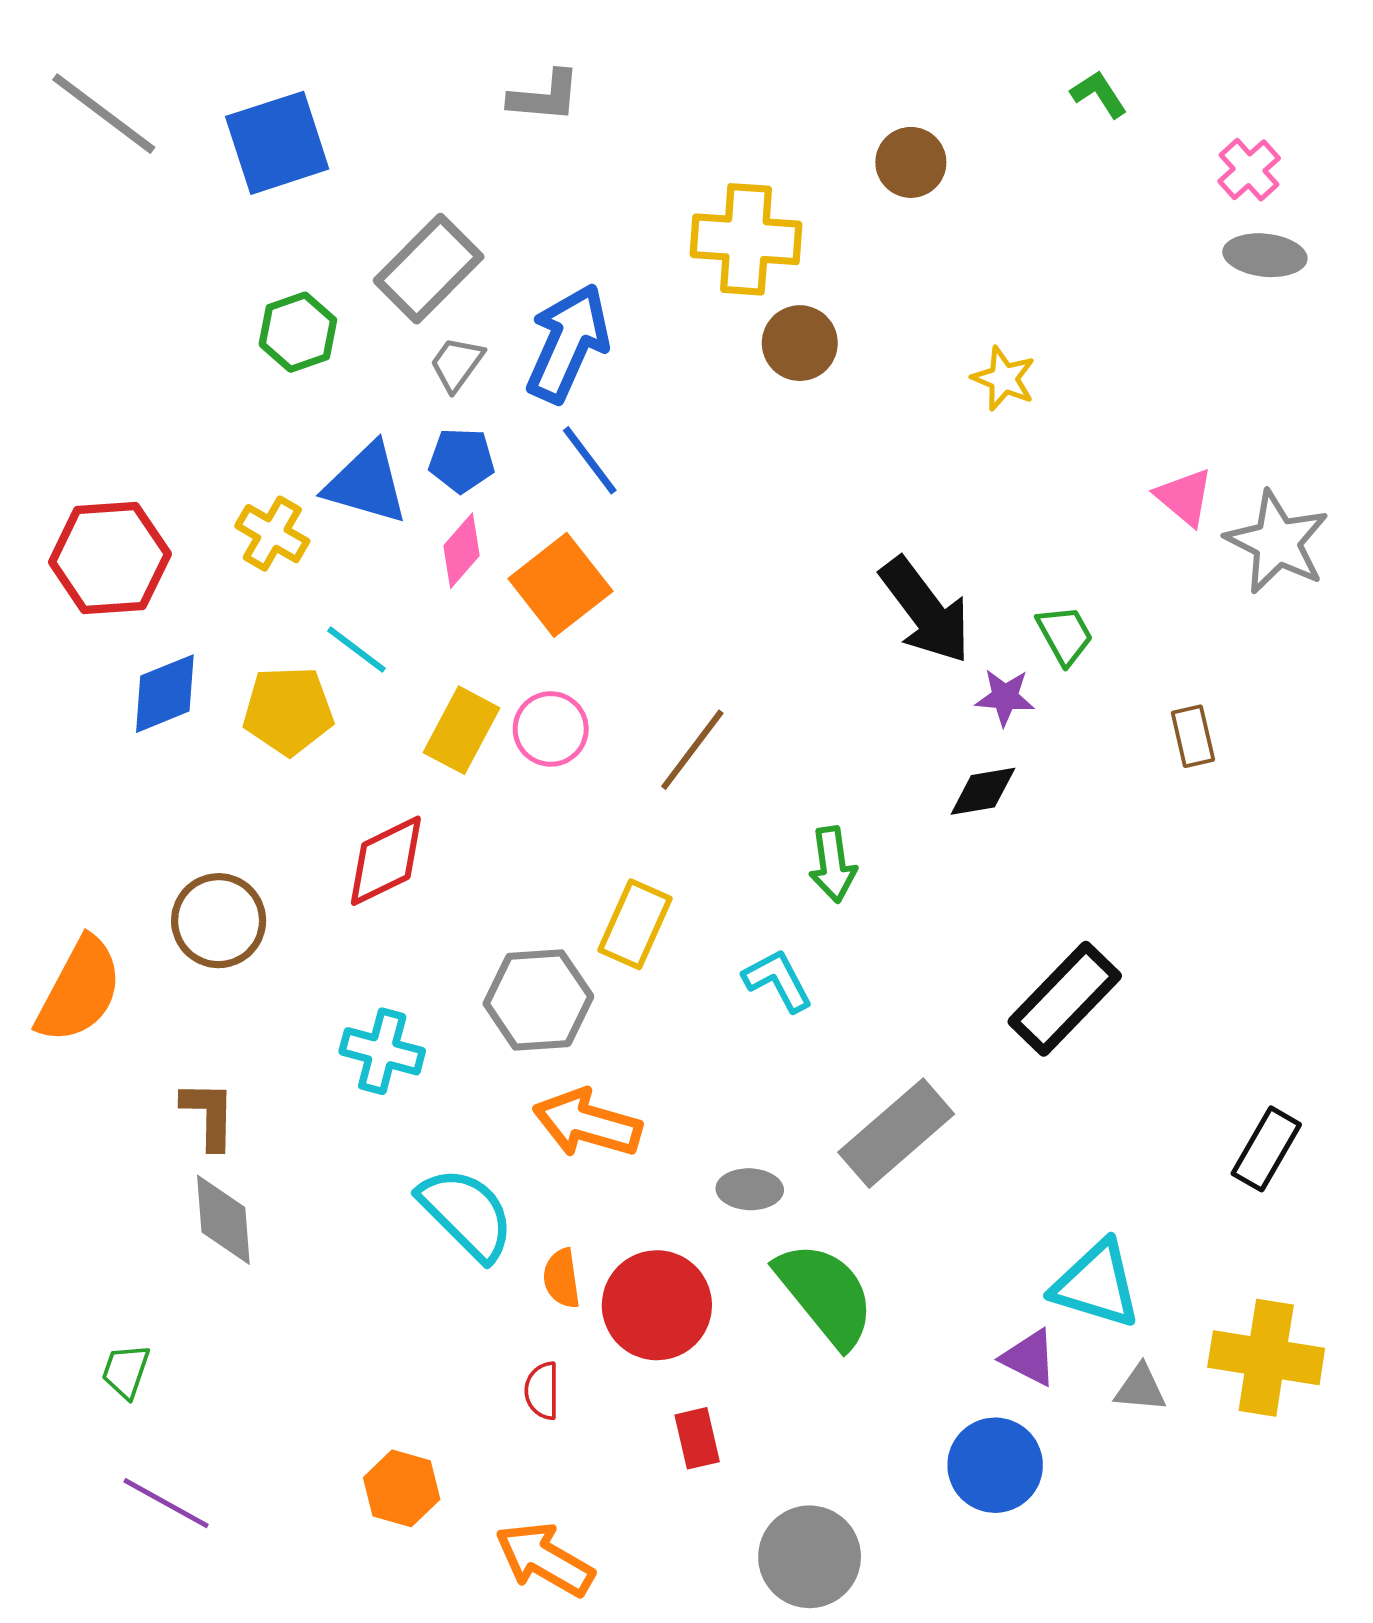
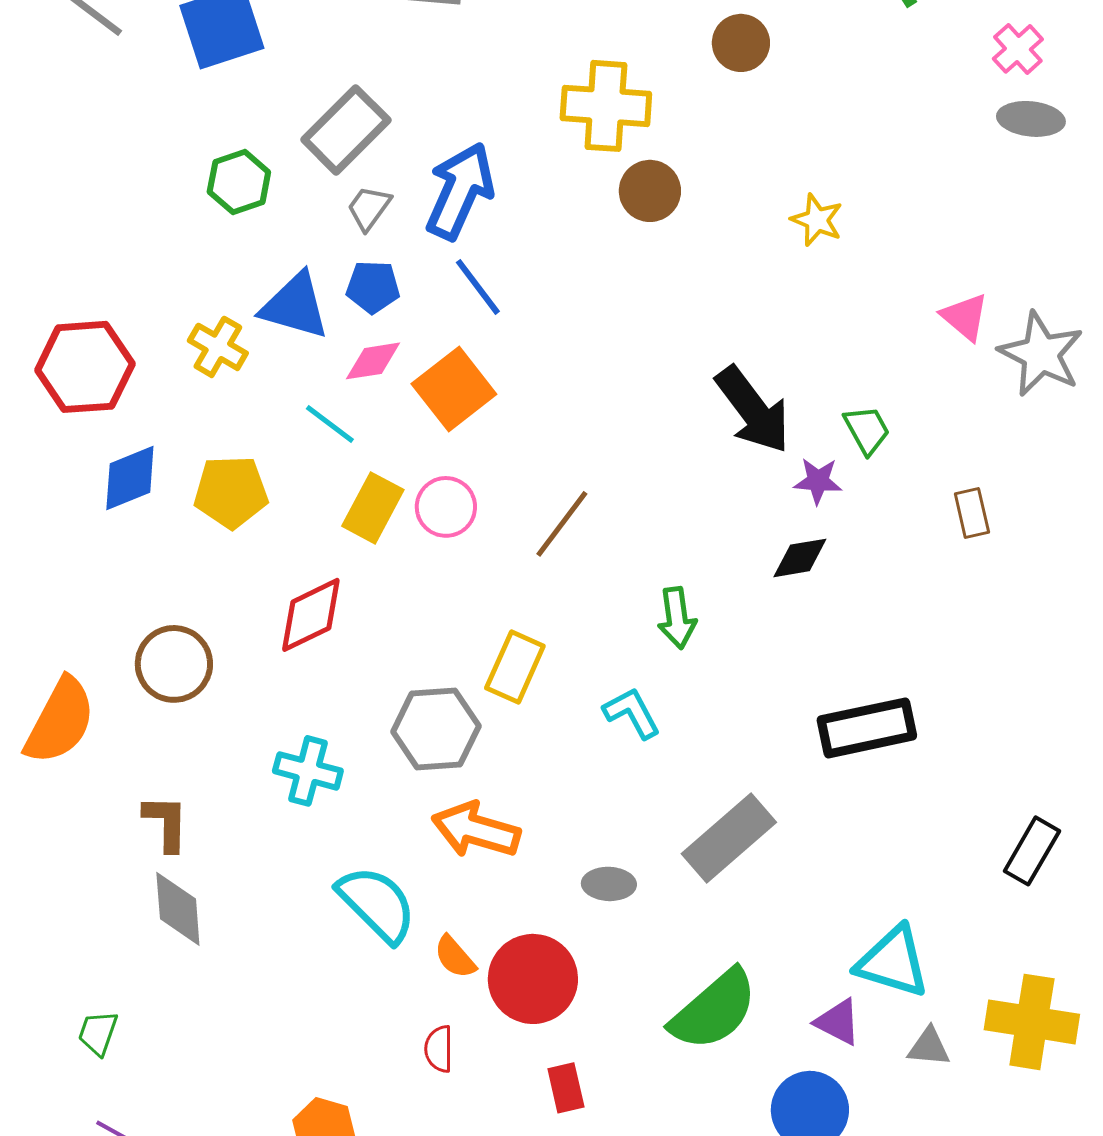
pink diamond: (462, 551) -> (373, 361), turned 40
cyan line: (357, 650) -> (330, 424), moved
black rectangle: (1065, 999) -> (867, 728), turned 34
orange semicircle: (562, 1278) -> (455, 957), turned -33
green semicircle: (825, 1294) -> (714, 1010), moved, turned 88

